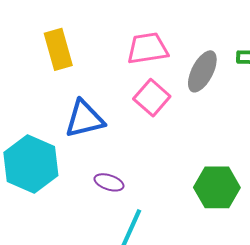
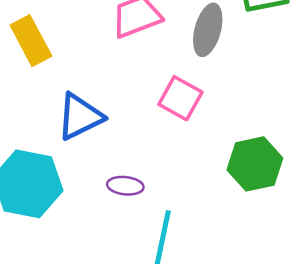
pink square: (152, 98) -> (180, 98), moved

